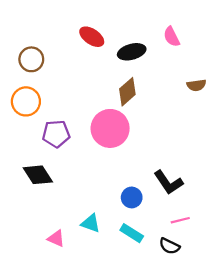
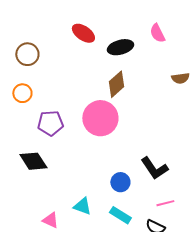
orange circle: (26, 101) -> (22, 93), size x0.7

